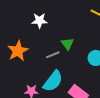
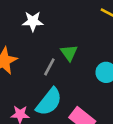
gray line: (53, 55) -> (49, 67), turned -40

